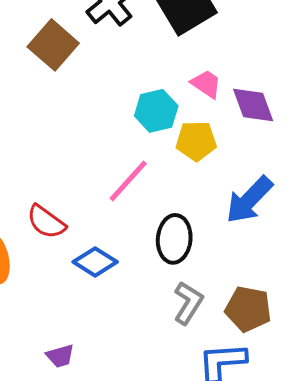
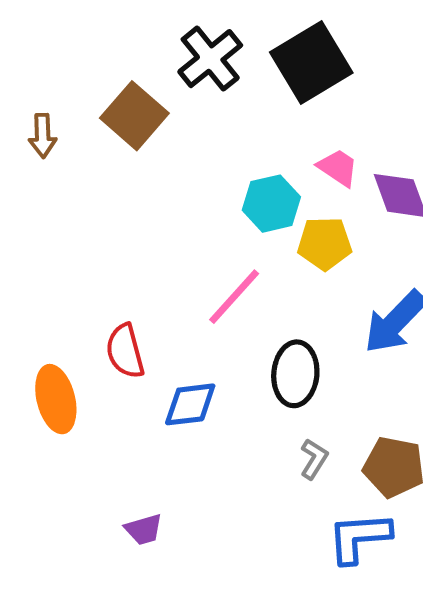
red semicircle: (46, 222) -> (125, 351), turned 39
blue diamond: (95, 262) -> (190, 404), turned -39
gray L-shape: (188, 303) -> (314, 459), size x0.7

